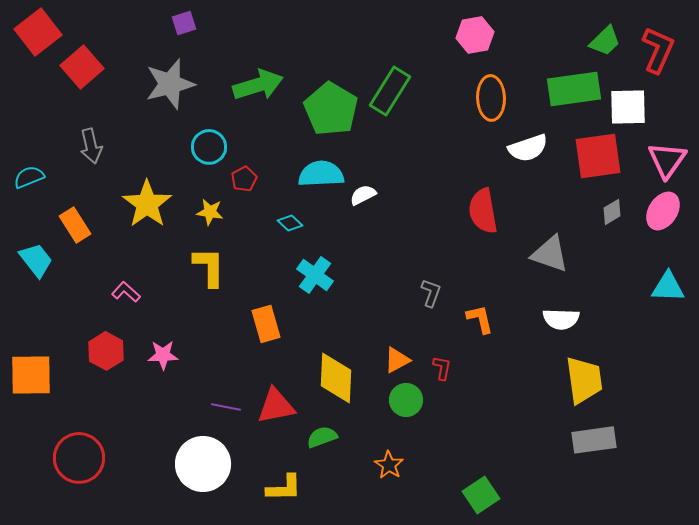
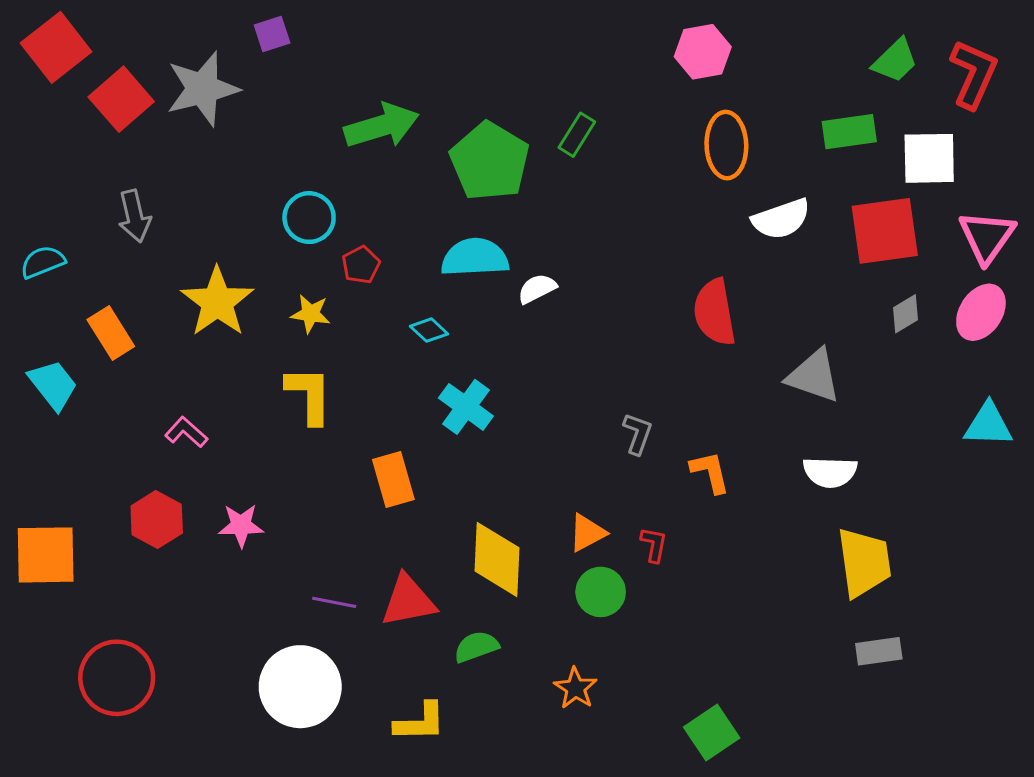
gray star: (170, 84) -> (203, 89), moved
green rectangle: (574, 89) -> (849, 132), size x0.7
green rectangle: (390, 91) -> (577, 135), size x0.6
gray rectangle: (594, 440) -> (879, 651), size x0.7

